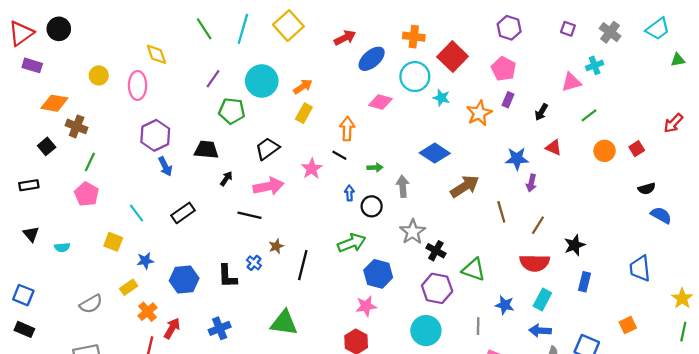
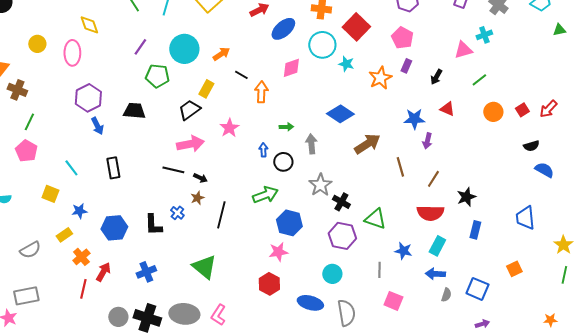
pink diamond: (380, 102) -> (291, 68), turned -35
yellow rectangle: (304, 113) -> (206, 89), moved
red arrow: (673, 123) -> (548, 109), moved
black line: (339, 155) -> (241, 75), moved
black arrow: (226, 179) -> (200, 178), moved, turned 80
black rectangle: (183, 213) -> (113, 168), turned -65
green triangle: (284, 323) -> (204, 267), turned 32
cyan circle: (426, 331) -> (332, 274), size x0.7

